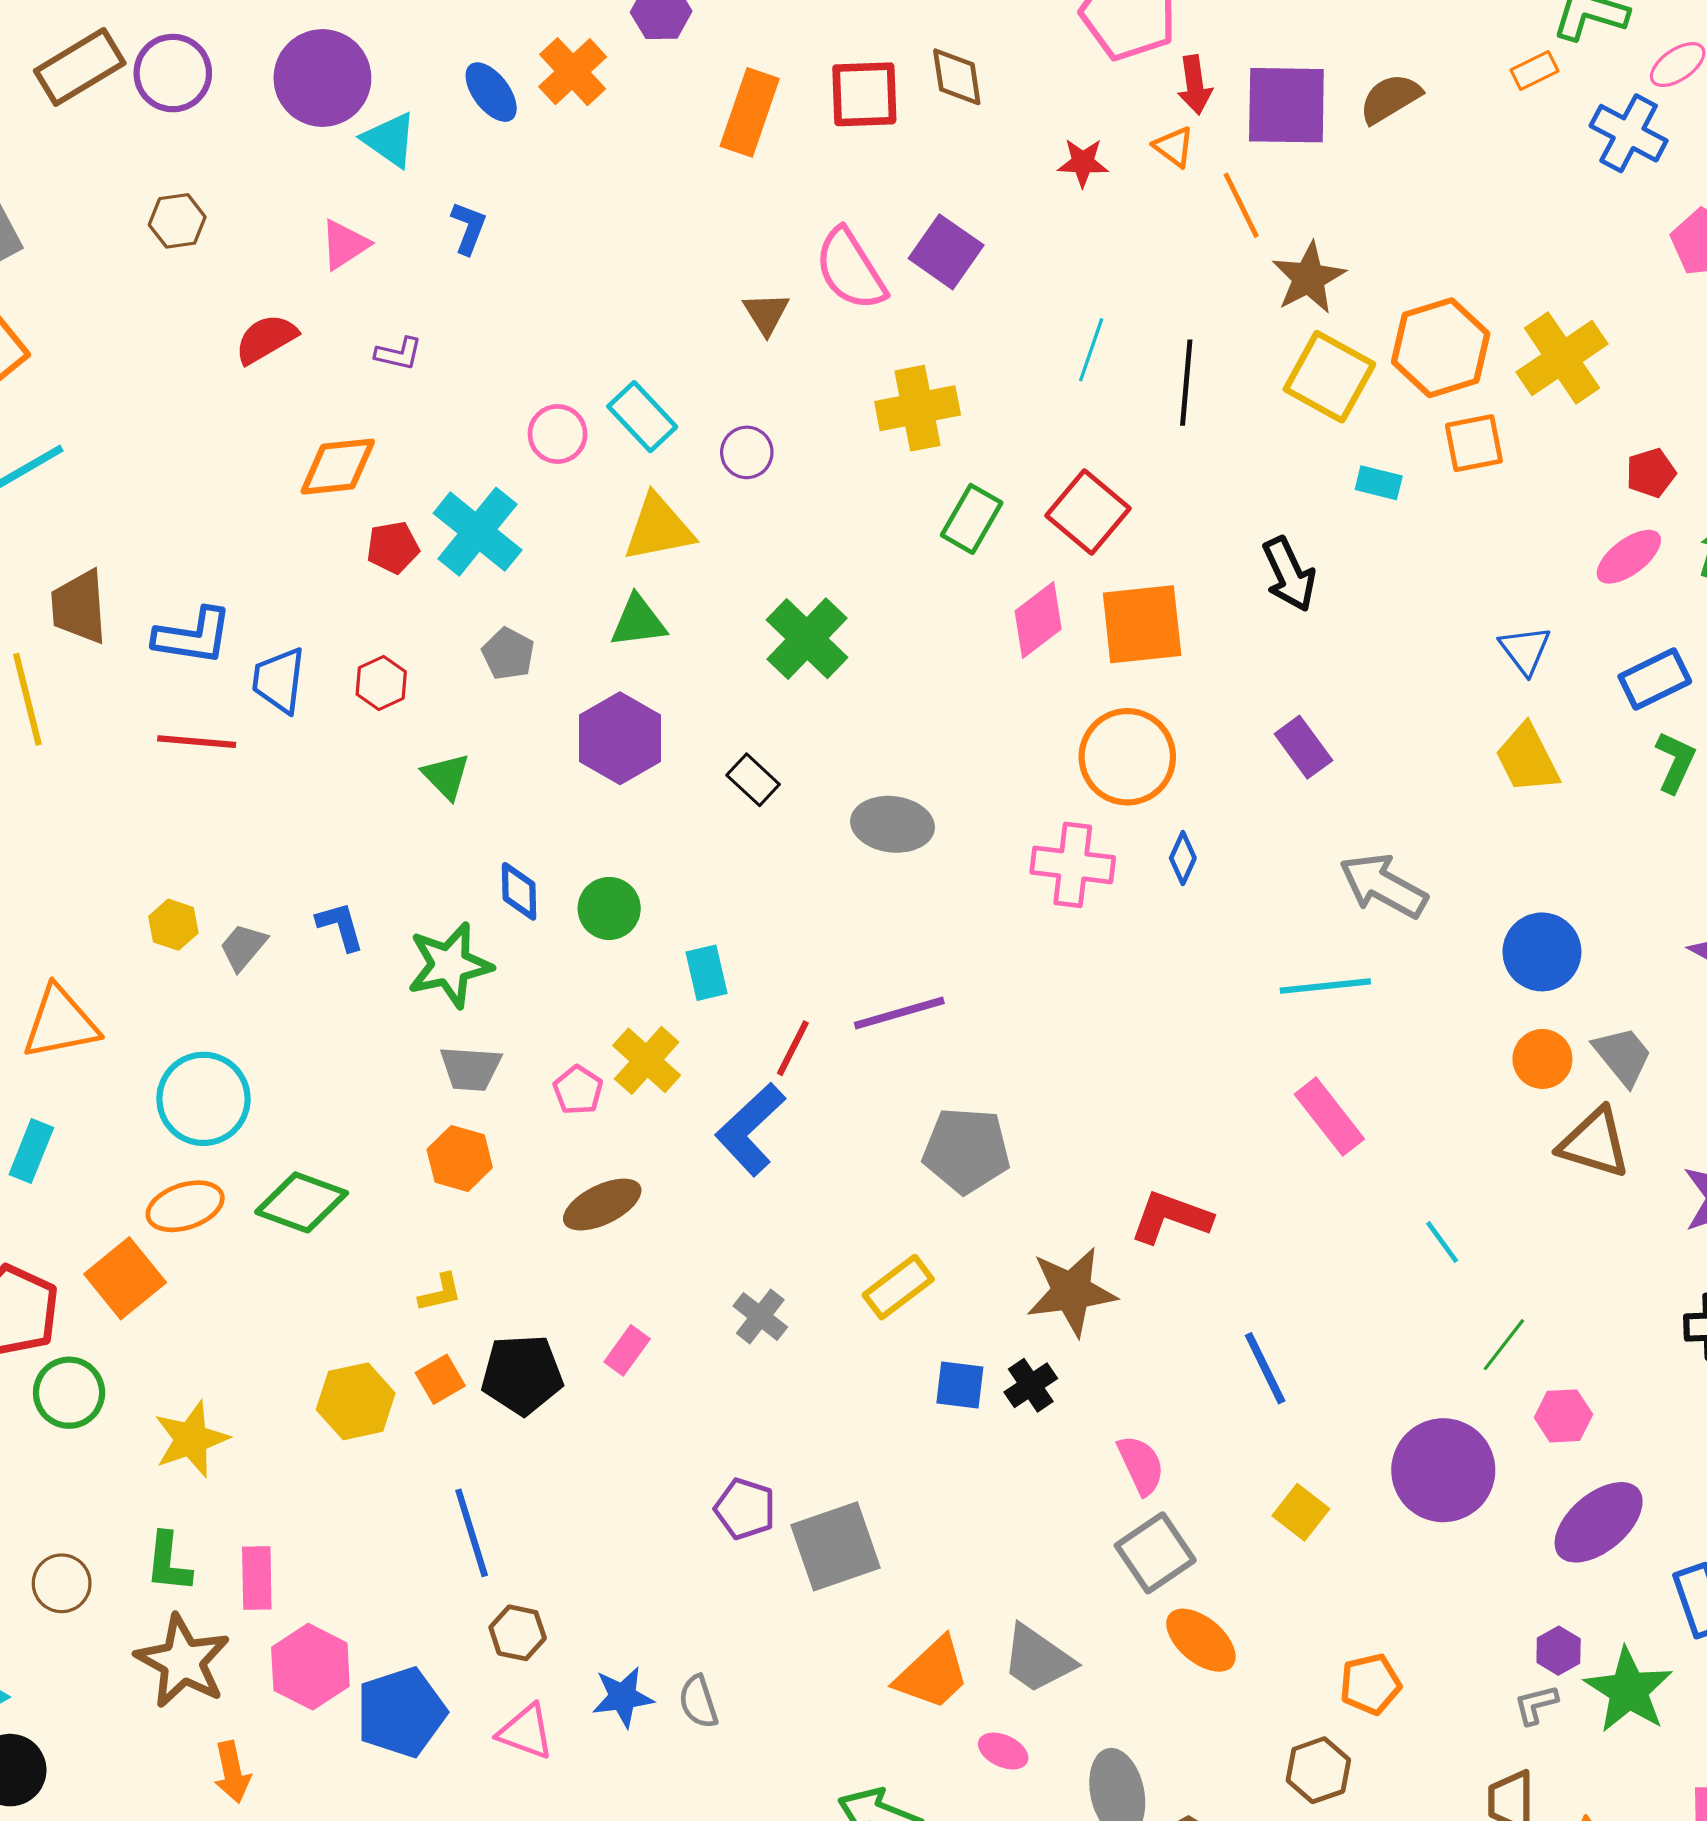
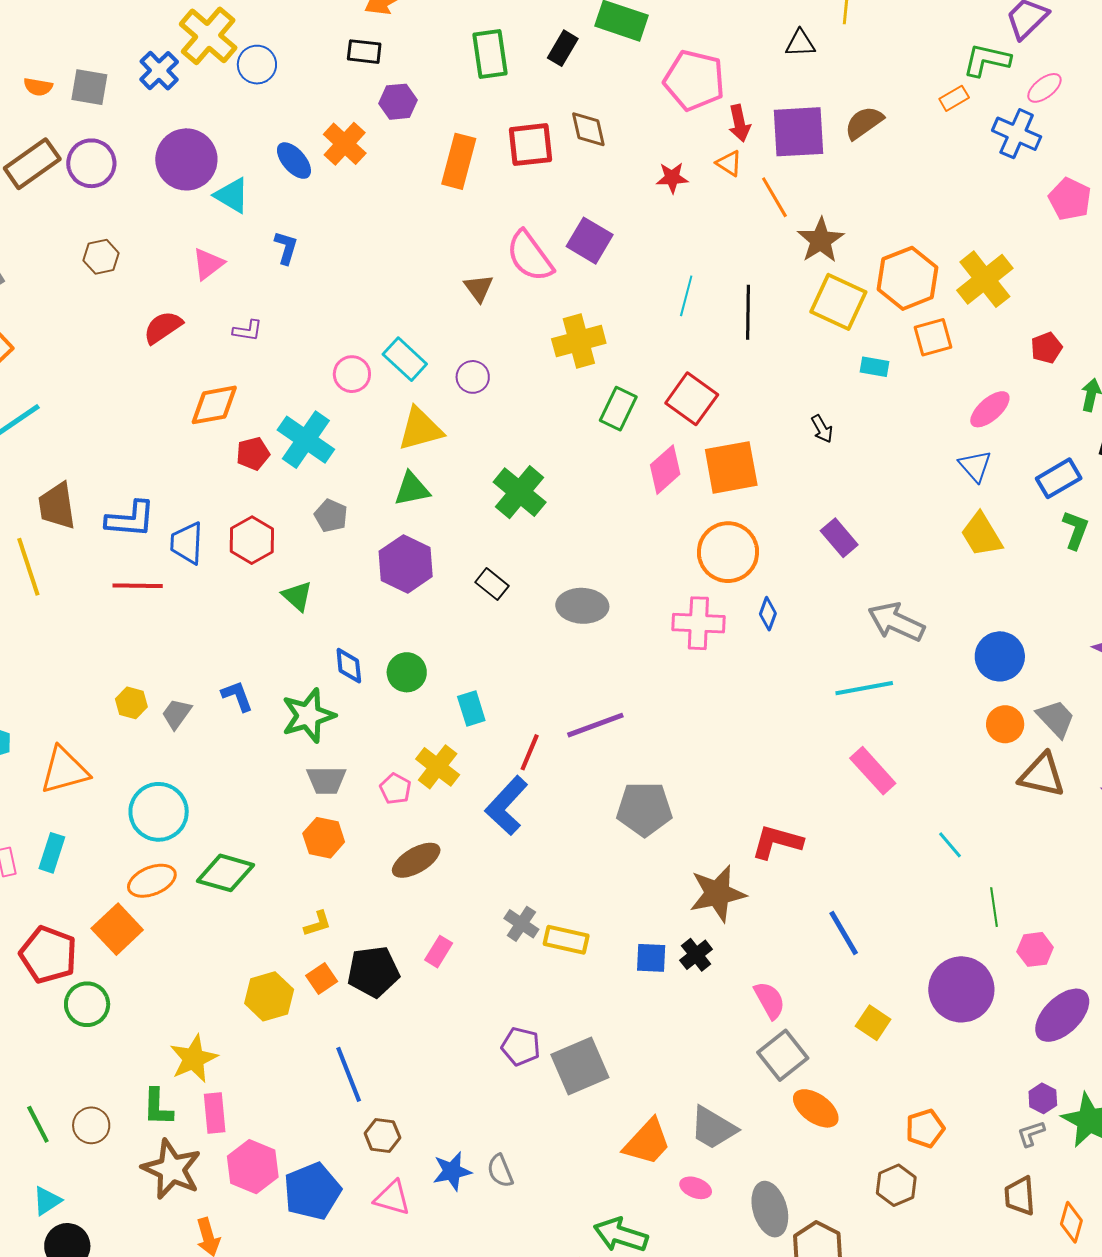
pink ellipse: (1629, 557) -> (990, 409), moved
black arrow: (1289, 574) -> (822, 429), size x0.6
red hexagon: (381, 683) -> (252, 540), size x1.4
yellow rectangle: (898, 1287) -> (566, 940), moved, turned 54
green line: (1504, 1345) -> (994, 907), turned -42
yellow star: (191, 1439) -> (194, 1059), moved

